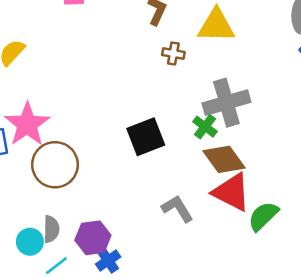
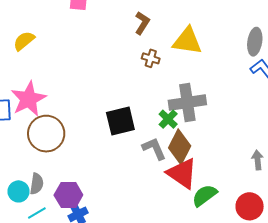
brown diamond: (224, 159) -> (180, 147), turned 56
gray L-shape: (177, 209) -> (154, 149), moved

